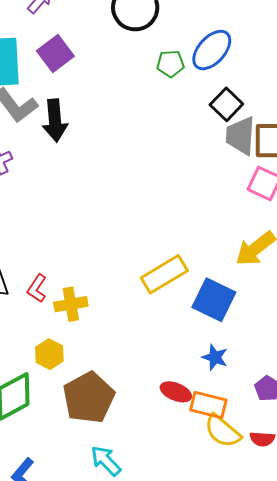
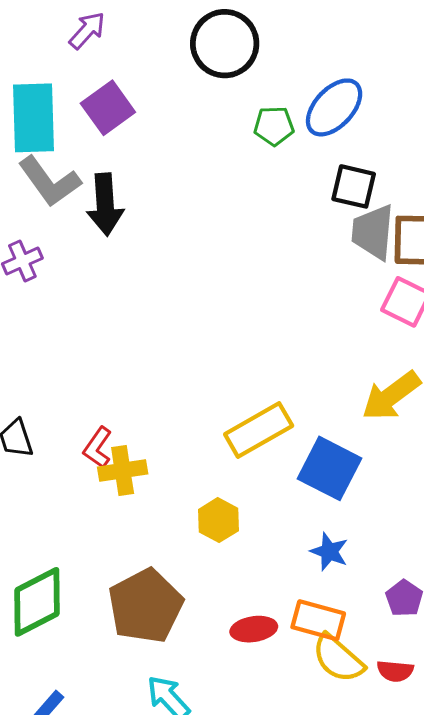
black square: (226, 104) -> (354, 186), turned -32
red L-shape: (37, 288) -> (98, 448), moved
yellow hexagon: (49, 354) -> (218, 520), moved
red ellipse: (176, 392) -> (254, 629), moved, turned -32

